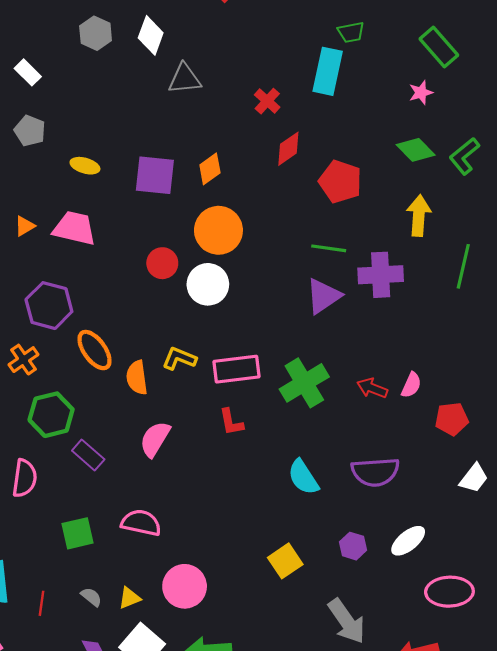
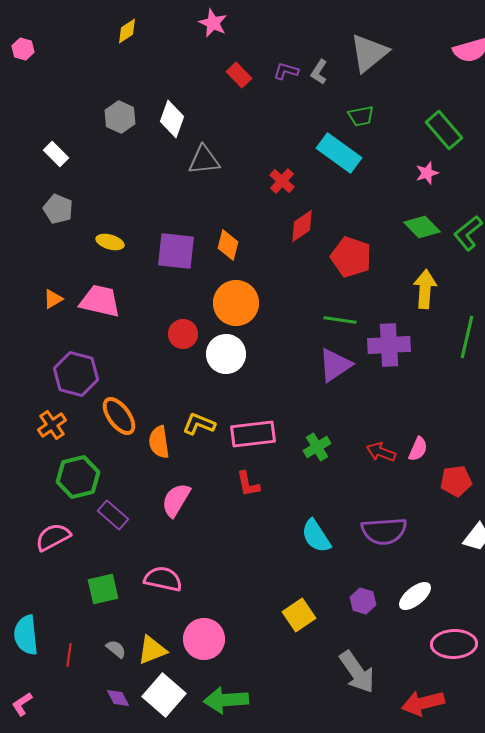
cyan rectangle: (328, 71) -> (339, 153), turned -66
orange diamond: (210, 169) -> (228, 245), turned -40
green cross: (304, 383) -> (317, 447), size x0.6
pink semicircle: (25, 478) -> (53, 537), turned -126
yellow triangle: (129, 598) -> (152, 650), size x1.4

